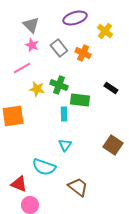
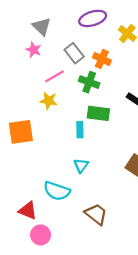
pink star: (32, 45) -> (34, 50), moved
pink line: (22, 68) -> (54, 76), moved
green cross: (59, 85) -> (89, 82), moved

